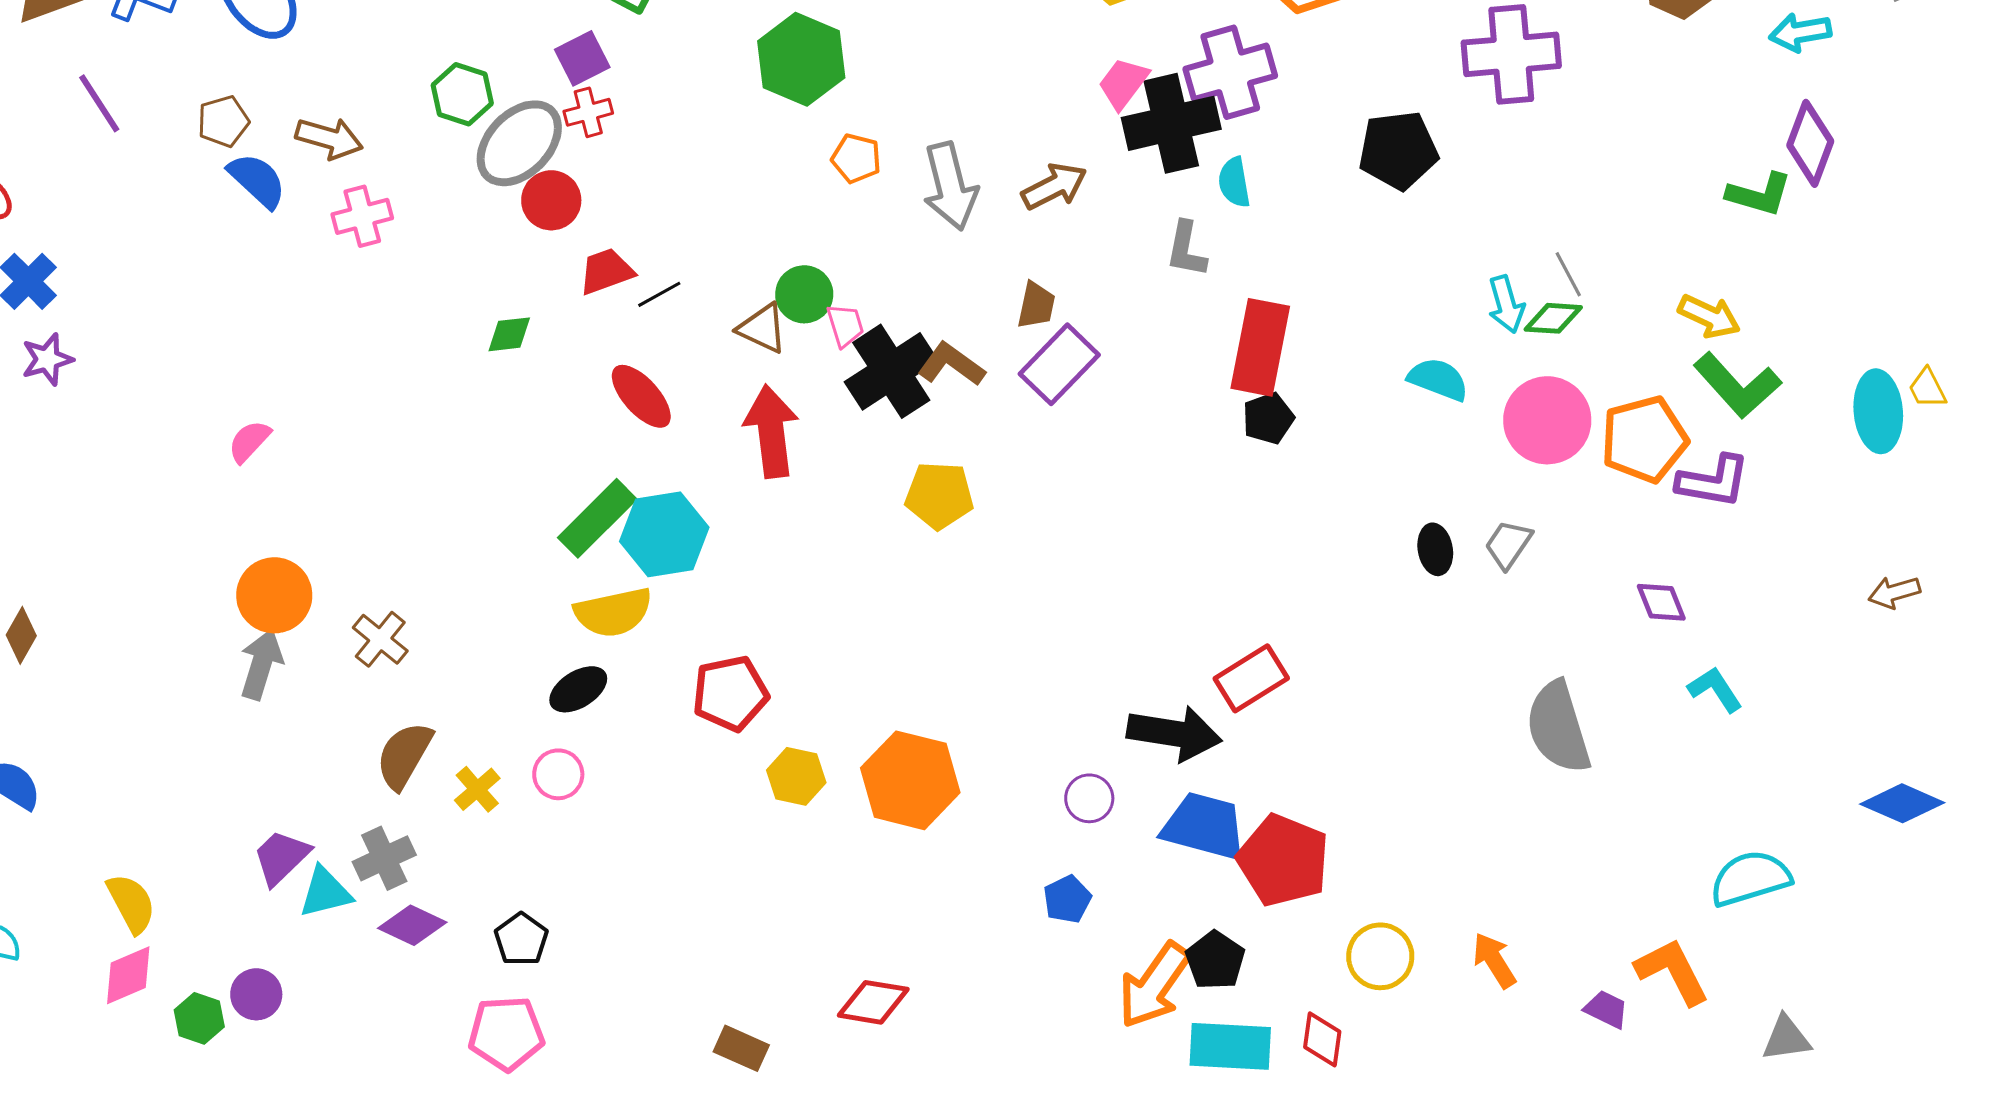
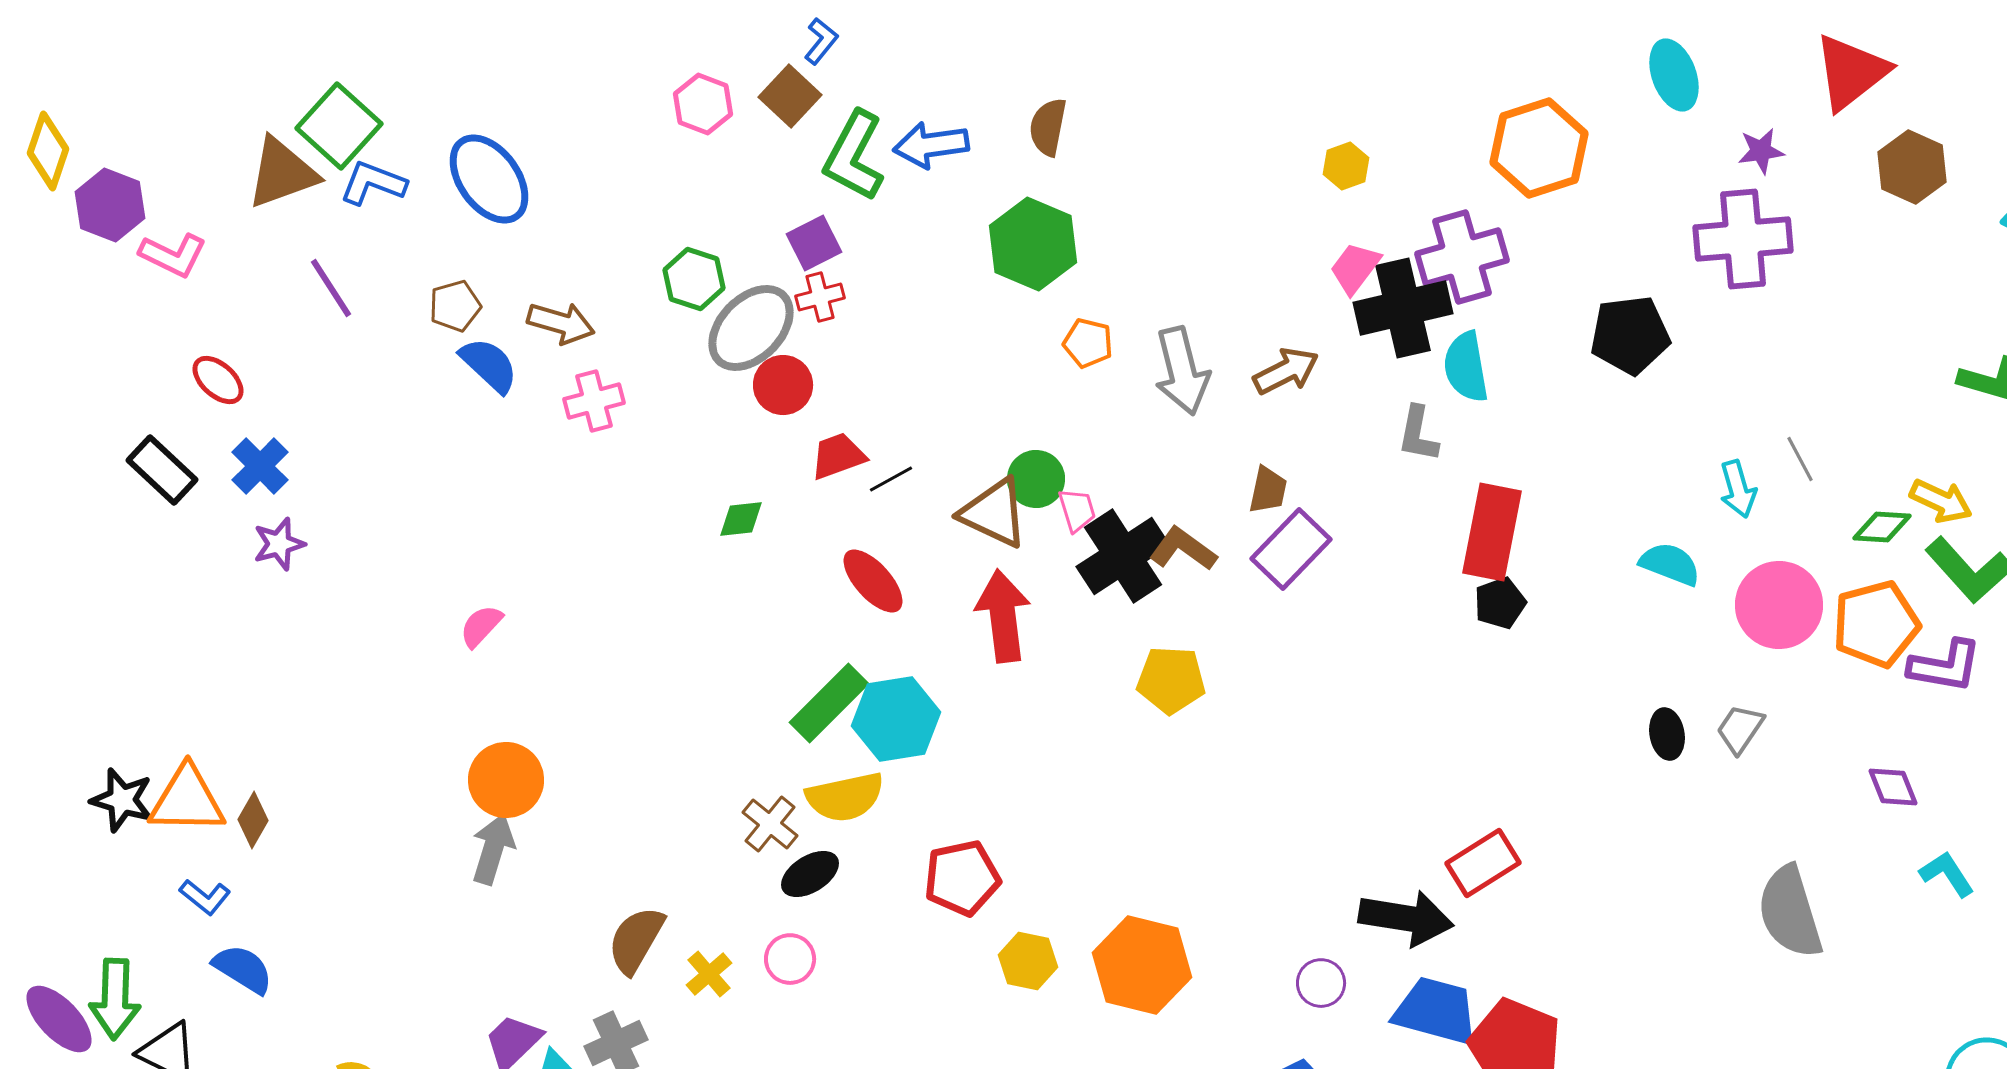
cyan semicircle: (1234, 182) -> (1466, 367), size x1.4
green diamond: (1553, 318) -> (1882, 527), moved
brown triangle: (762, 328) -> (994, 513), size x1.4
brown cross: (380, 639) -> (770, 824), moved

